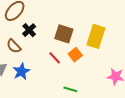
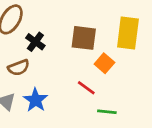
brown semicircle: (14, 46) -> (19, 68), turned -56
red line: (55, 58) -> (86, 88), moved

